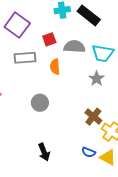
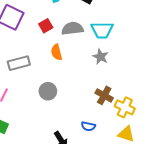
gray rectangle: (25, 58) -> (19, 63), moved
blue semicircle: (89, 152) -> (88, 126), moved

